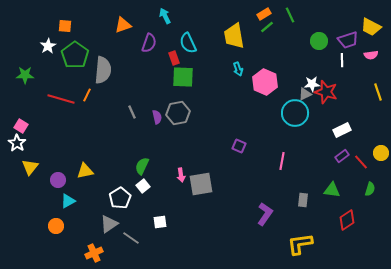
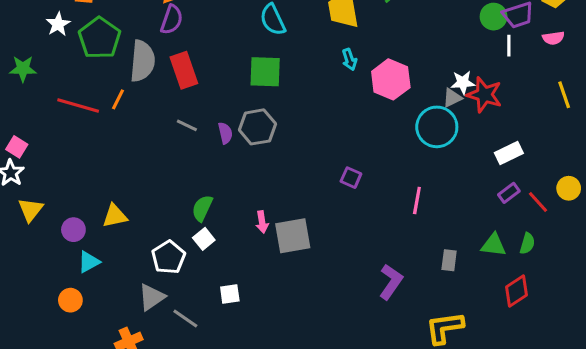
green circle: (319, 41) -> (494, 17), moved
purple semicircle: (149, 43) -> (172, 20), moved
red rectangle: (174, 58) -> (184, 70), moved, size x1.6
gray line: (132, 112) -> (187, 125), turned -40
green semicircle: (370, 189) -> (527, 243), moved

